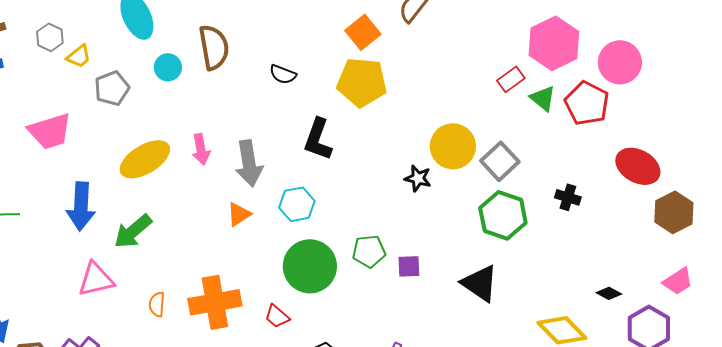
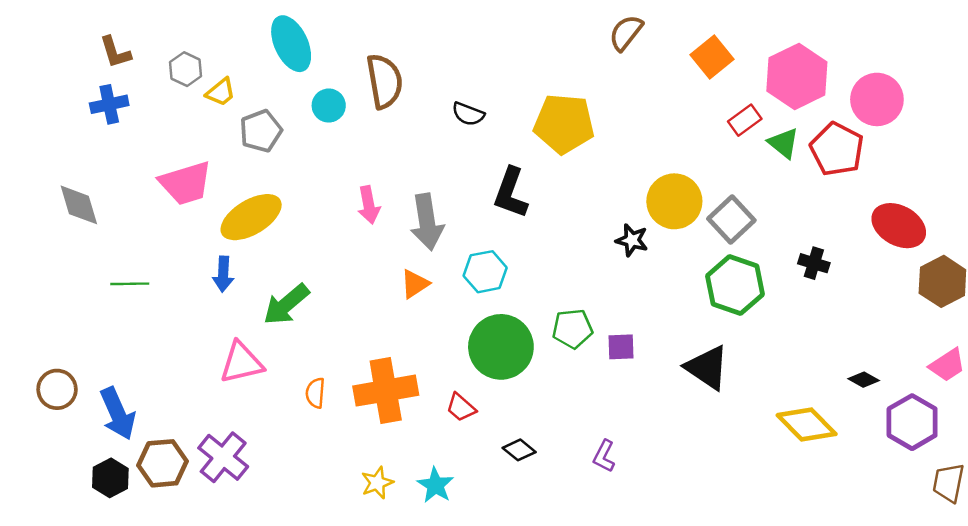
orange square: (363, 32) -> (712, 57), moved
yellow ellipse: (145, 159) -> (251, 217), moved
blue arrow: (81, 206) -> (223, 274), size x0.6

